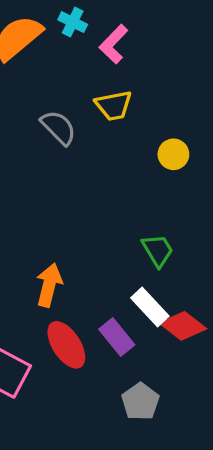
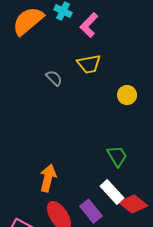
gray semicircle: (58, 128) -> (54, 78), size x0.7

